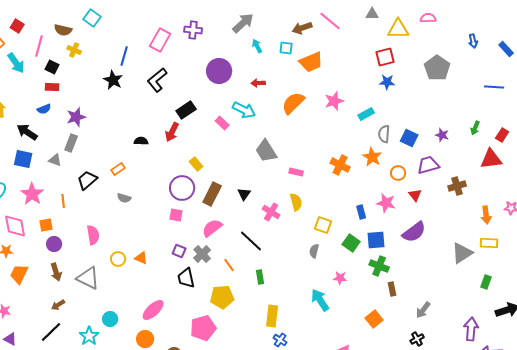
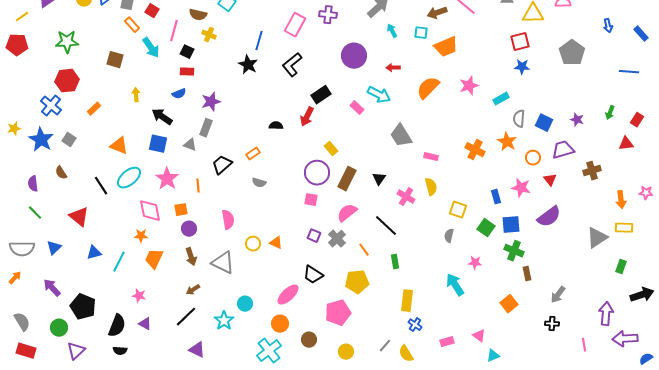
red triangle: (491, 159) -> (626, 144), size x0.7
black trapezoid: (186, 278) -> (313, 275), moved, turned -45
black cross: (417, 339) -> (552, 324), turned 32

